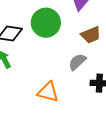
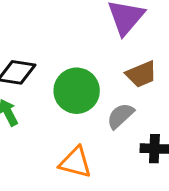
green circle: (46, 23) -> (77, 91), moved

